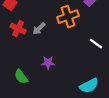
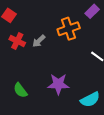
purple star: (48, 63) -> (58, 84), moved, size x1.5

